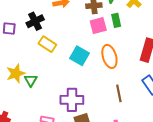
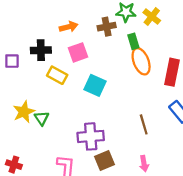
black cross: (35, 21) -> (41, 50), turned 30
pink square: (98, 26) -> (78, 52), moved
orange ellipse: (109, 56) -> (141, 61), moved

